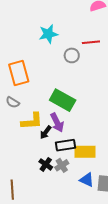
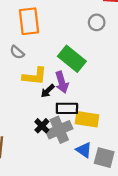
gray circle: (72, 55) -> (97, 22), moved
gray cross: (62, 165) -> (59, 130), size x1.6

